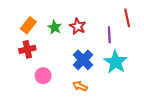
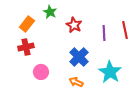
red line: (127, 18) -> (125, 30), moved
green star: (55, 27) -> (50, 12), moved
cyan star: (116, 62) -> (110, 72), moved

